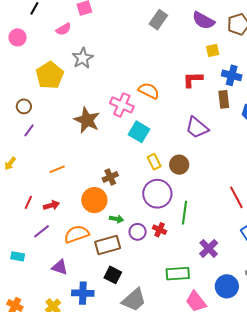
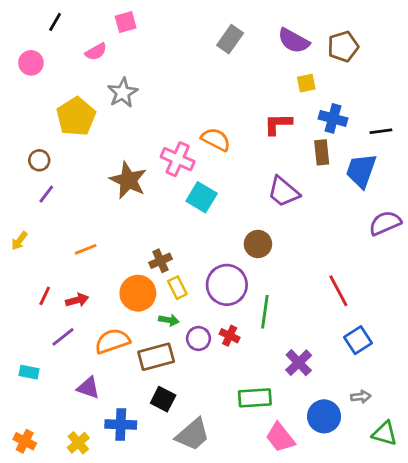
yellow rectangle: (154, 162) -> (177, 288), moved

